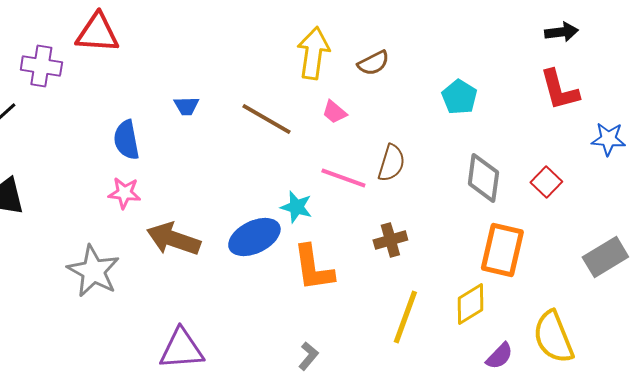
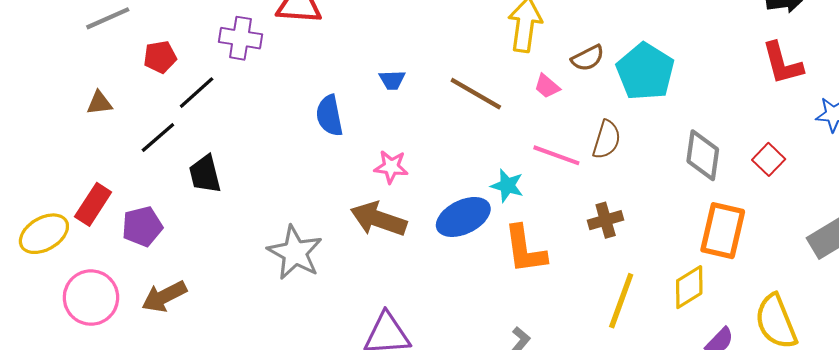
brown semicircle: (373, 63) -> (588, 58), moved
cyan pentagon: (459, 97) -> (645, 72), moved, size x1.6
pink star: (124, 193) -> (391, 167), moved

